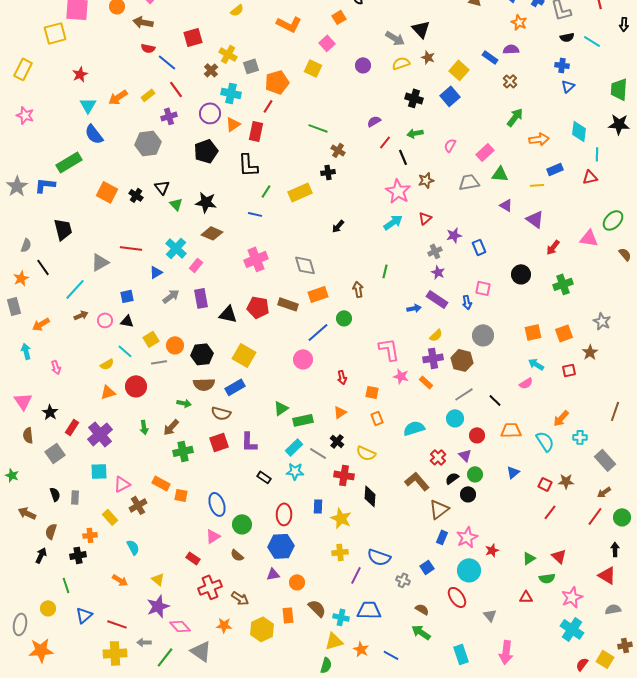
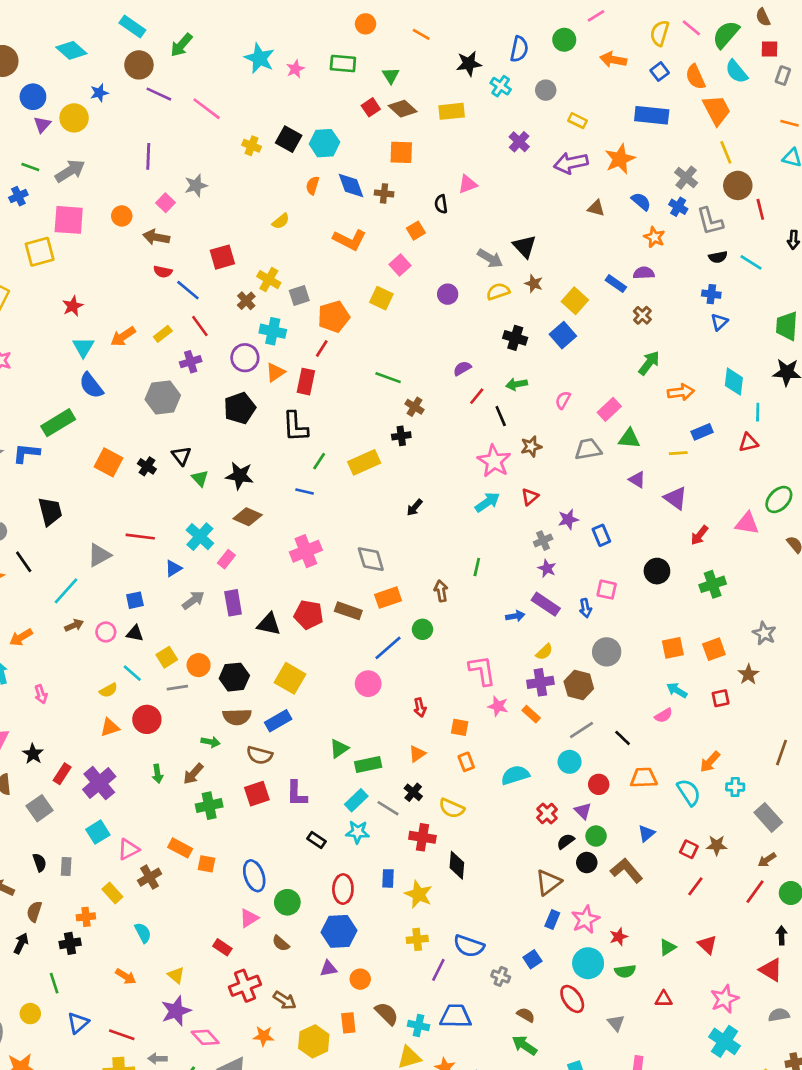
cyan square: (99, 471) -> (98, 832), turned -30
brown L-shape: (417, 481) -> (627, 870), moved
green semicircle: (547, 578) -> (625, 971), moved

